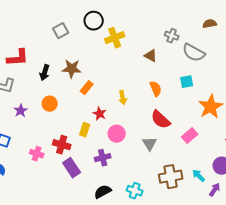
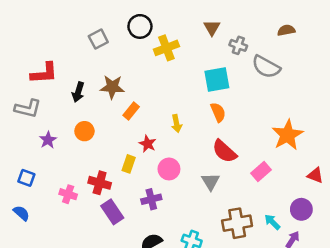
brown triangle: (151, 56) -> (212, 28), moved, turned 32
cyan square: (187, 82) -> (217, 79), moved, size x1.5

